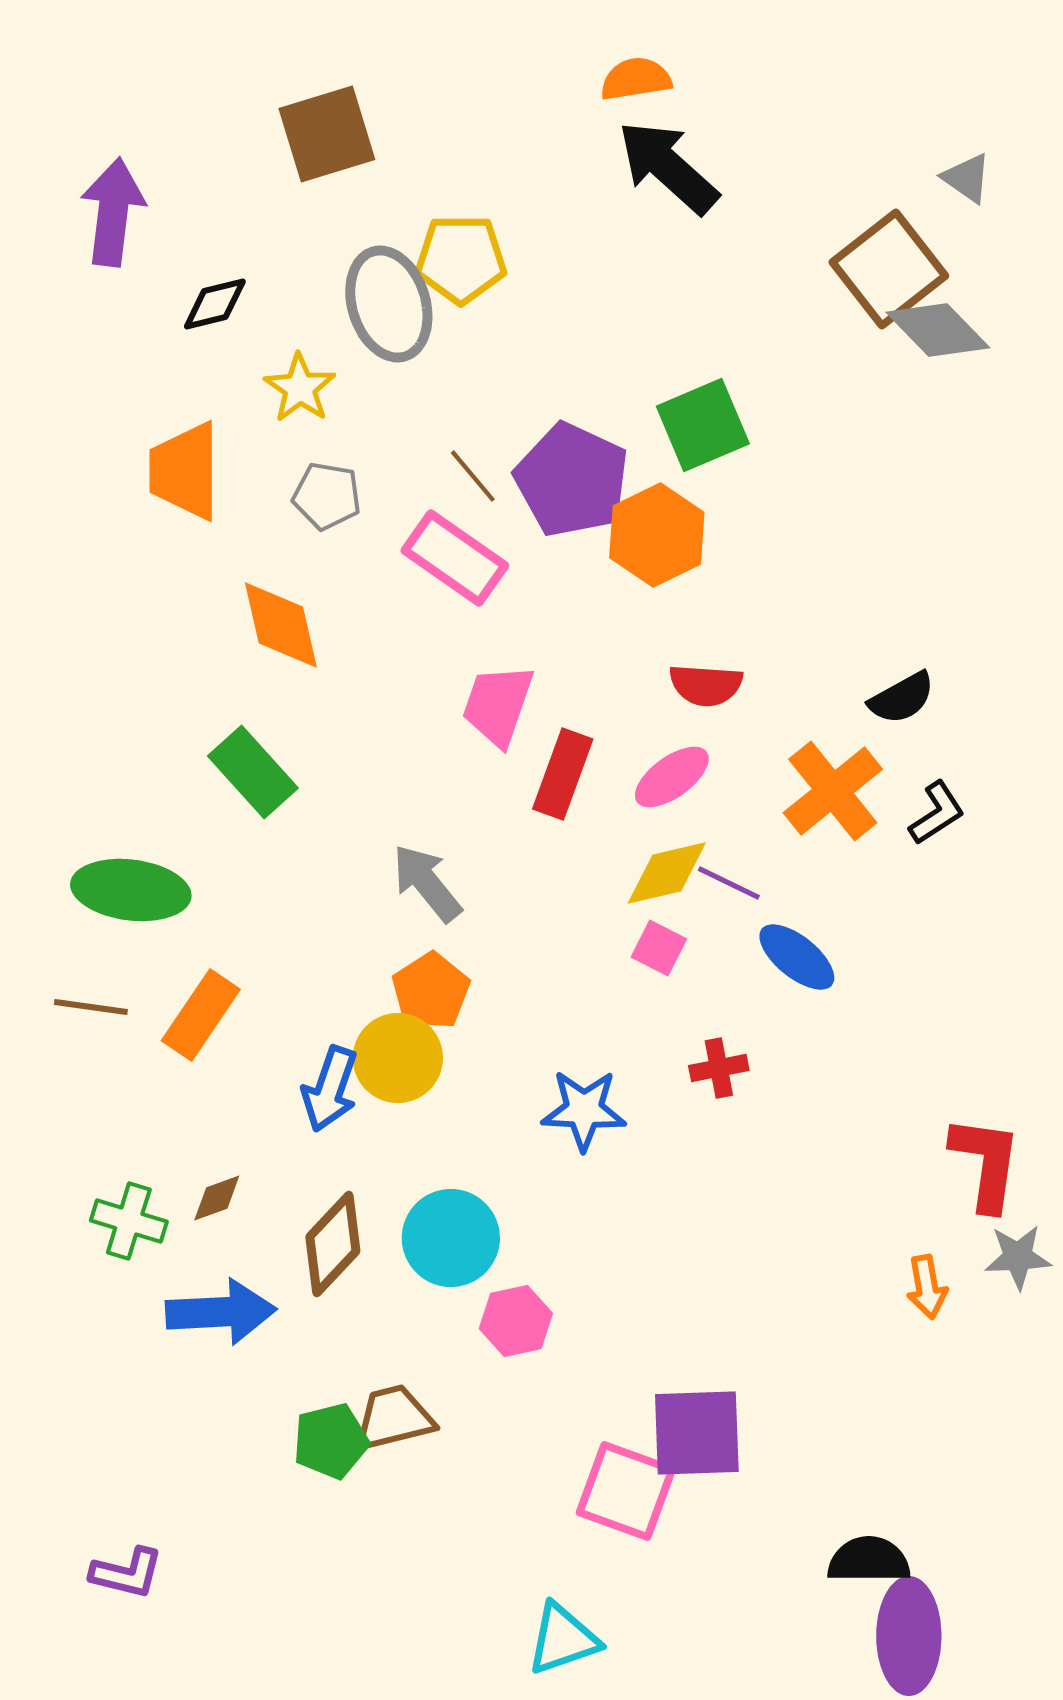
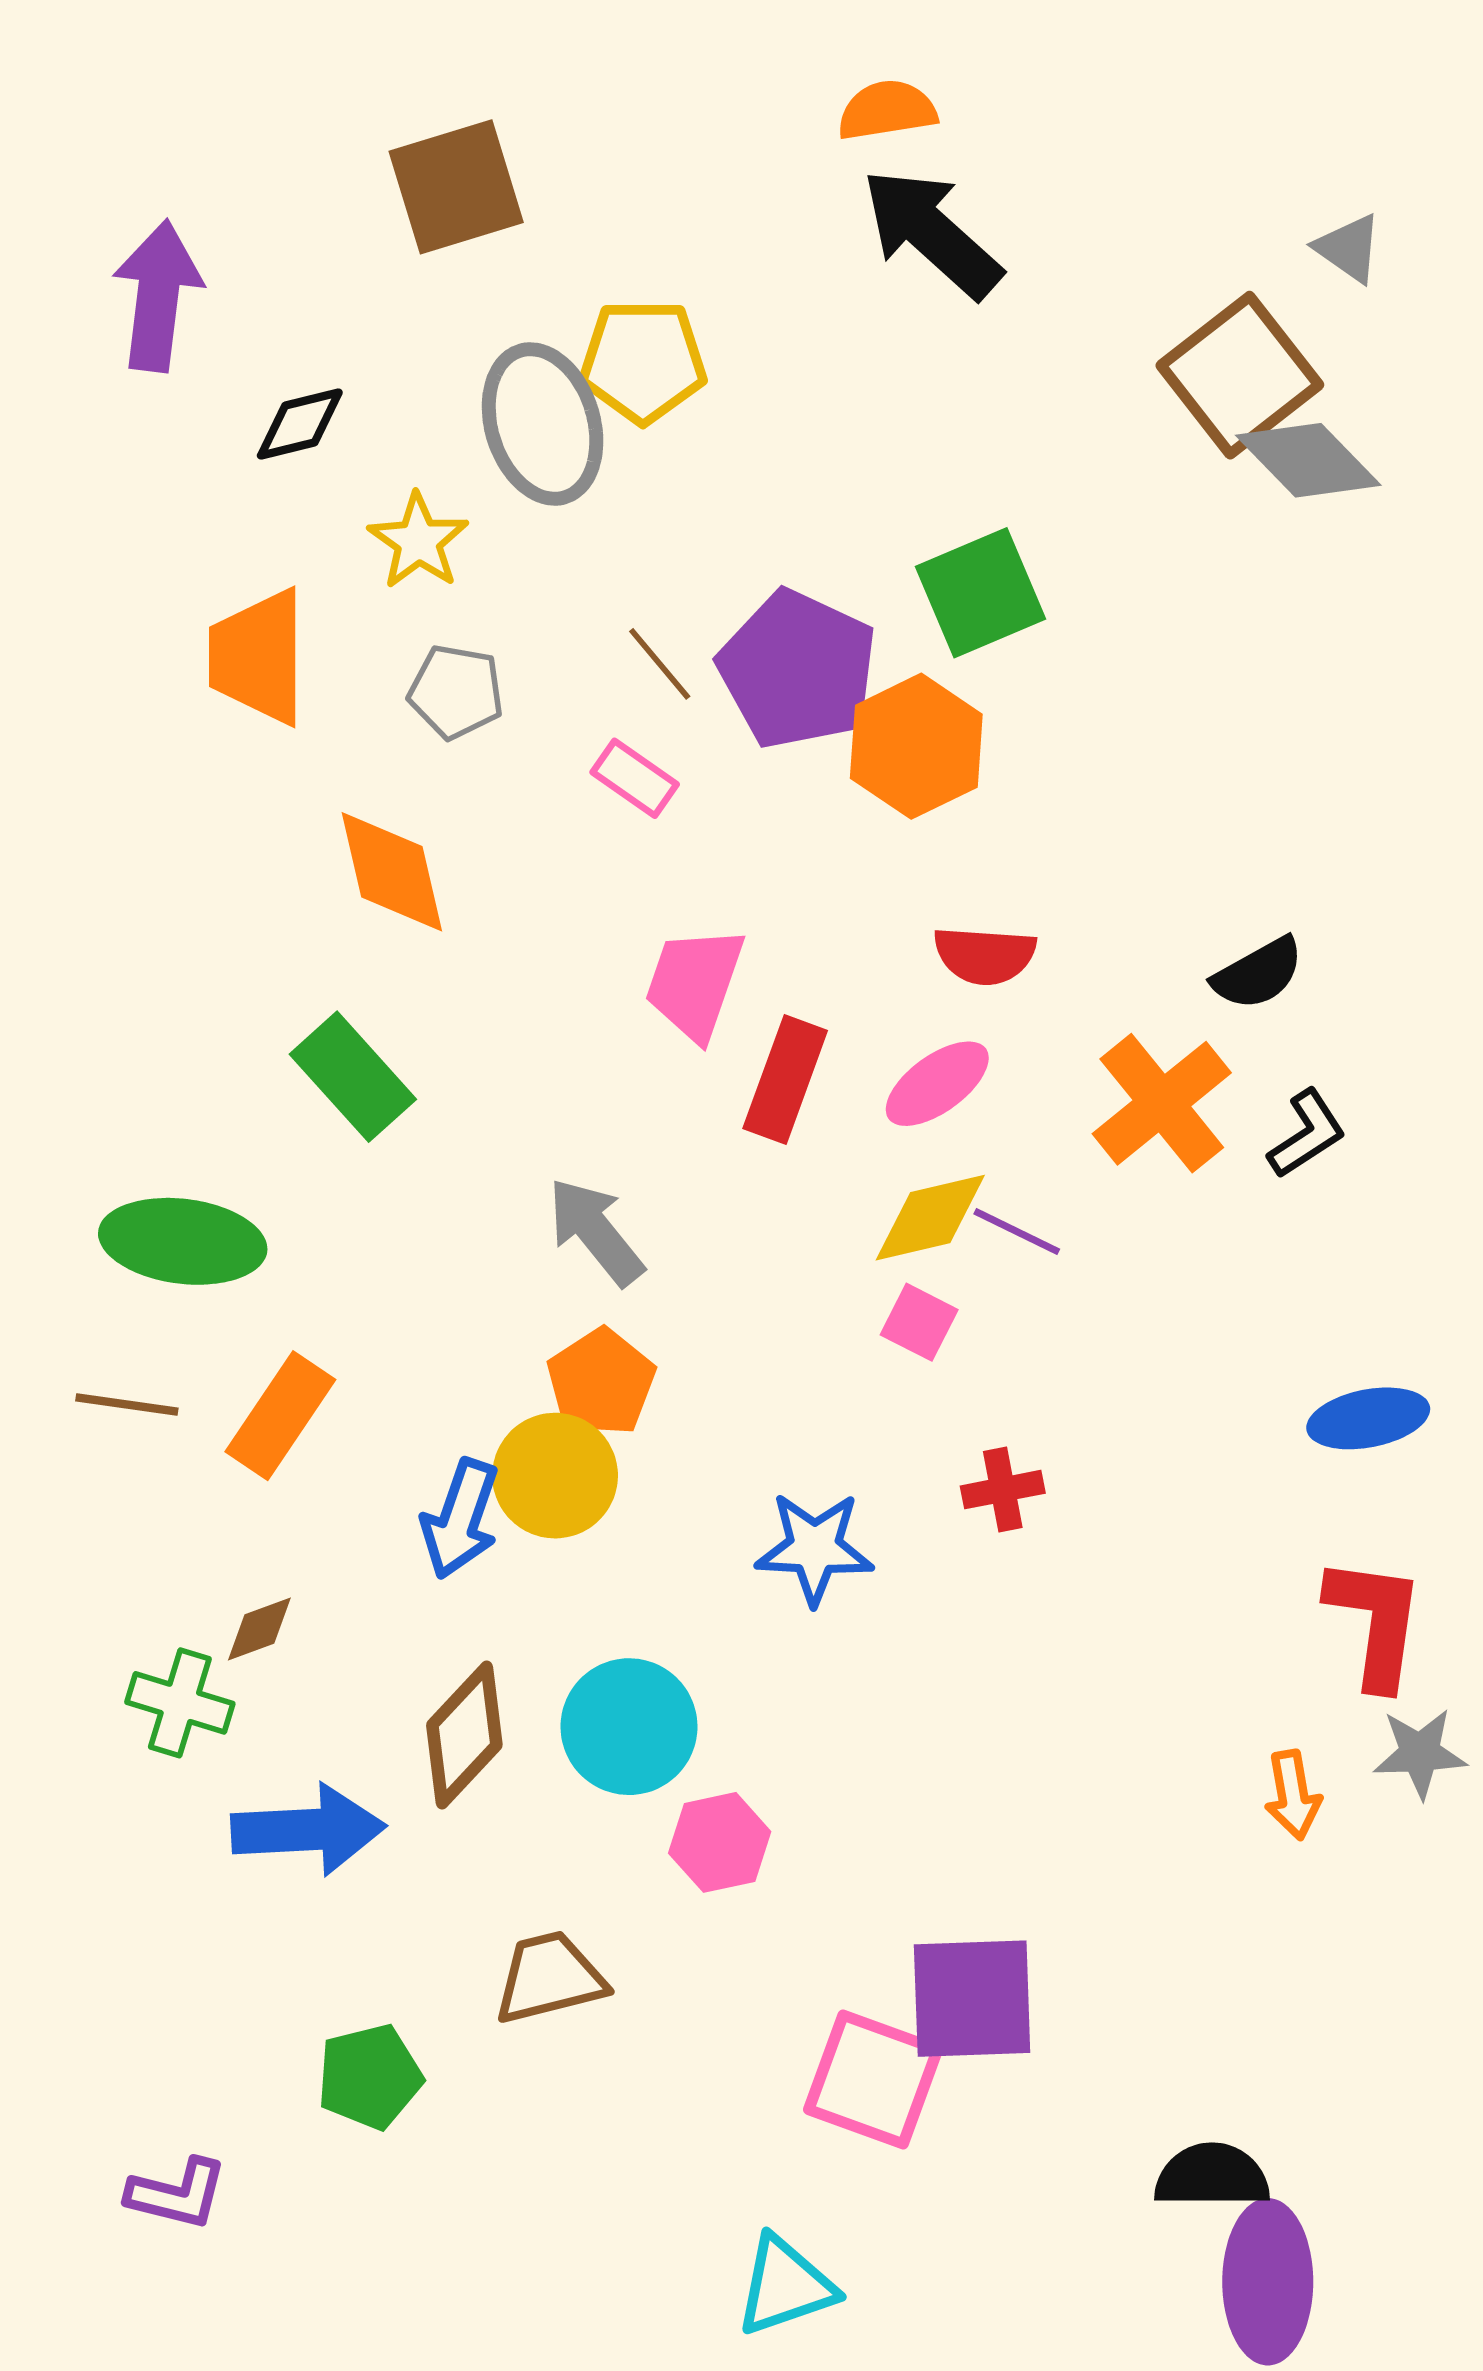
pink rectangle: (455, 558) -> (635, 778), size x0.6
blue ellipse: (797, 957) -> (1368, 1418), moved, turned -50
brown diamond: (217, 1198) -> (259, 1629), moved
green pentagon: (331, 1441) -> (370, 2077), moved

